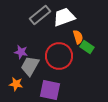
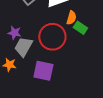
orange semicircle: (78, 37) -> (71, 18), turned 32

